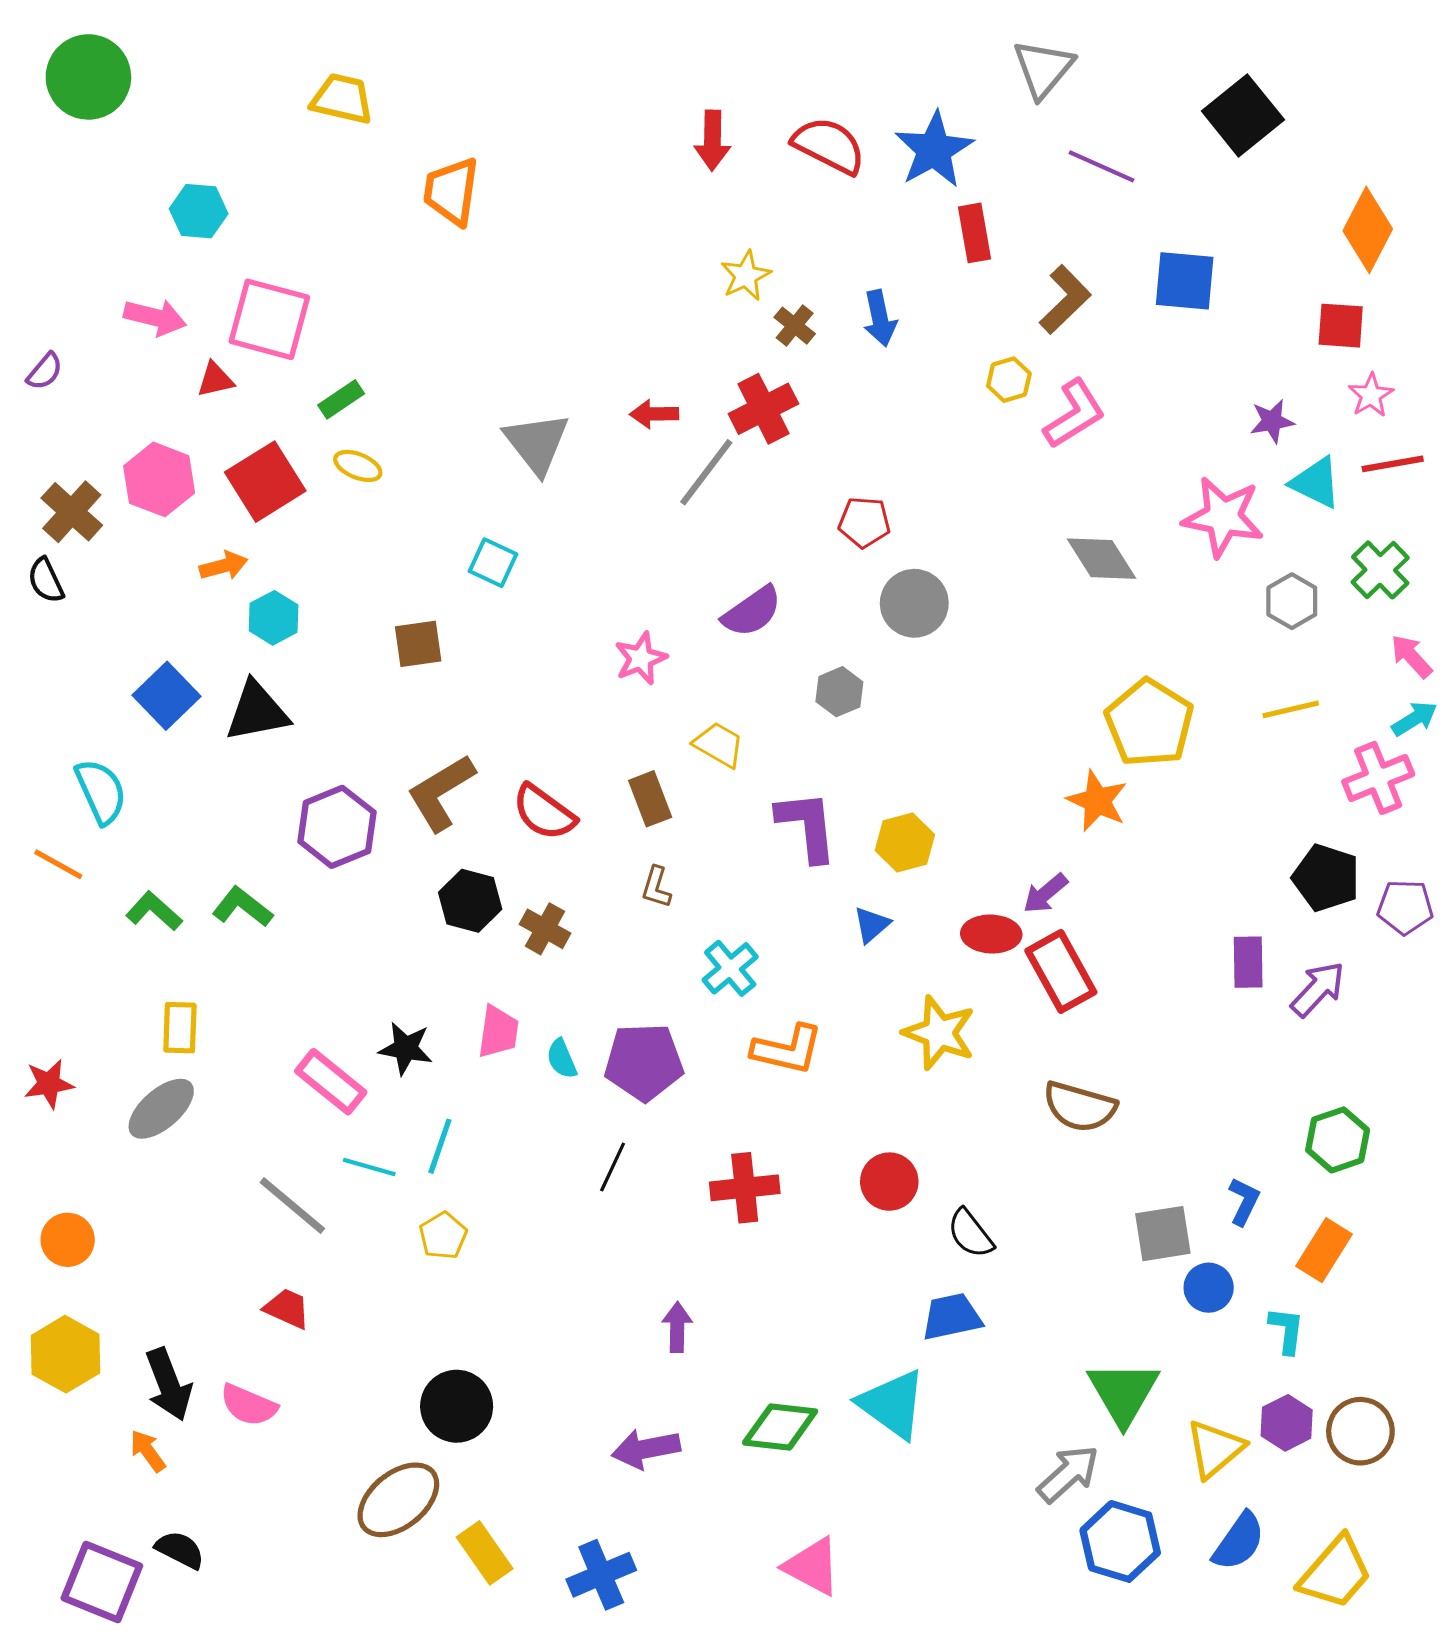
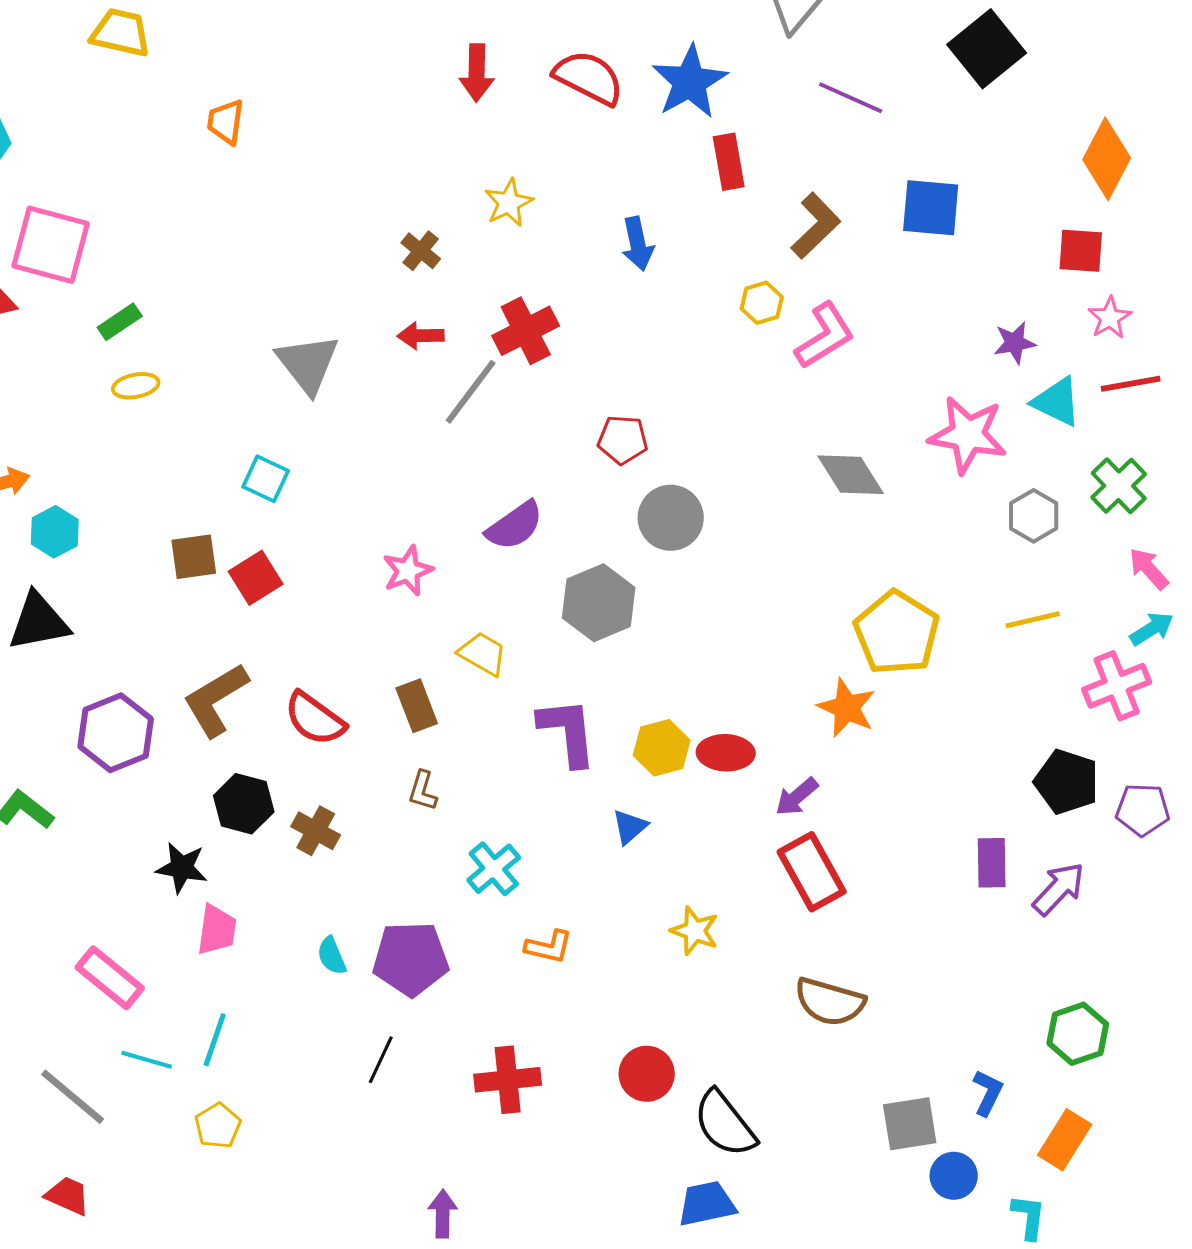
orange trapezoid: (451, 191) -> (226, 122), size x0.7
brown cross: (795, 326) -> (421, 251), moved
yellow ellipse: (358, 466) -> (136, 386), turned -33
red square: (265, 482) -> (256, 578), moved, size x0.7
gray hexagon: (839, 692) -> (599, 603), size x1.6
red ellipse: (991, 934) -> (726, 753), moved
pink trapezoid: (498, 1032) -> (217, 930), moved
yellow star: (939, 1033) -> (695, 931), size x0.7
black star: (406, 1048) -> (182, 868), moved
orange L-shape: (787, 1049) -> (549, 947), size x0.7
black semicircle: (970, 1234) -> (725, 1124), size x1.4

